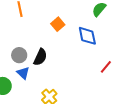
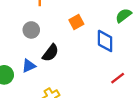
gray circle: (19, 55) -> (31, 30), moved
blue triangle: (23, 73) -> (29, 66), turned 40

